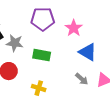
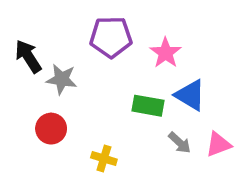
green rectangle: (42, 55) -> (148, 106), moved

